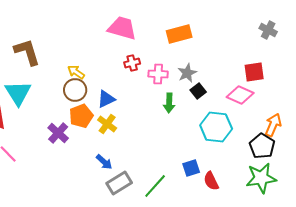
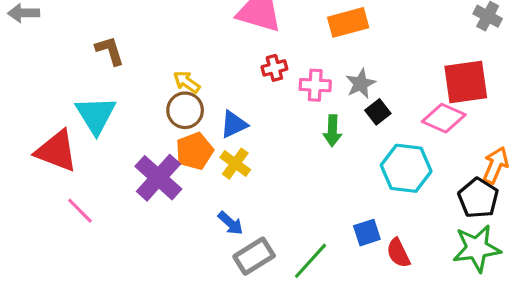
brown L-shape: (27, 52) -> (110, 51), size x0.7
red square: (254, 72) -> (466, 82), size x1.4
purple cross: (58, 133) -> (158, 178), size x1.4

